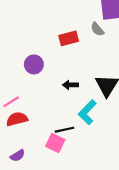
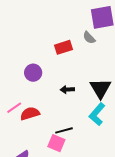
cyan L-shape: (87, 112) -> (97, 114), moved
red semicircle: (17, 119) -> (30, 114), moved

